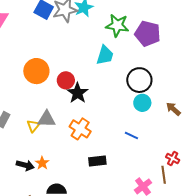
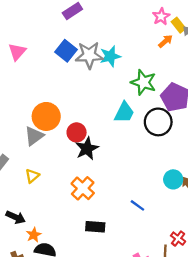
black circle: (139, 80) -> (158, 122), moved
cyan circle: (142, 103) -> (173, 179), moved
gray triangle: (47, 119) -> (34, 136), moved, turned -48
orange star: (42, 163) -> (34, 235), moved

